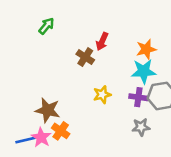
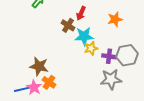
cyan star: (144, 71) -> (84, 36), moved
yellow star: (102, 95) -> (91, 48), moved
gray star: (141, 127) -> (111, 79), size x1.5

